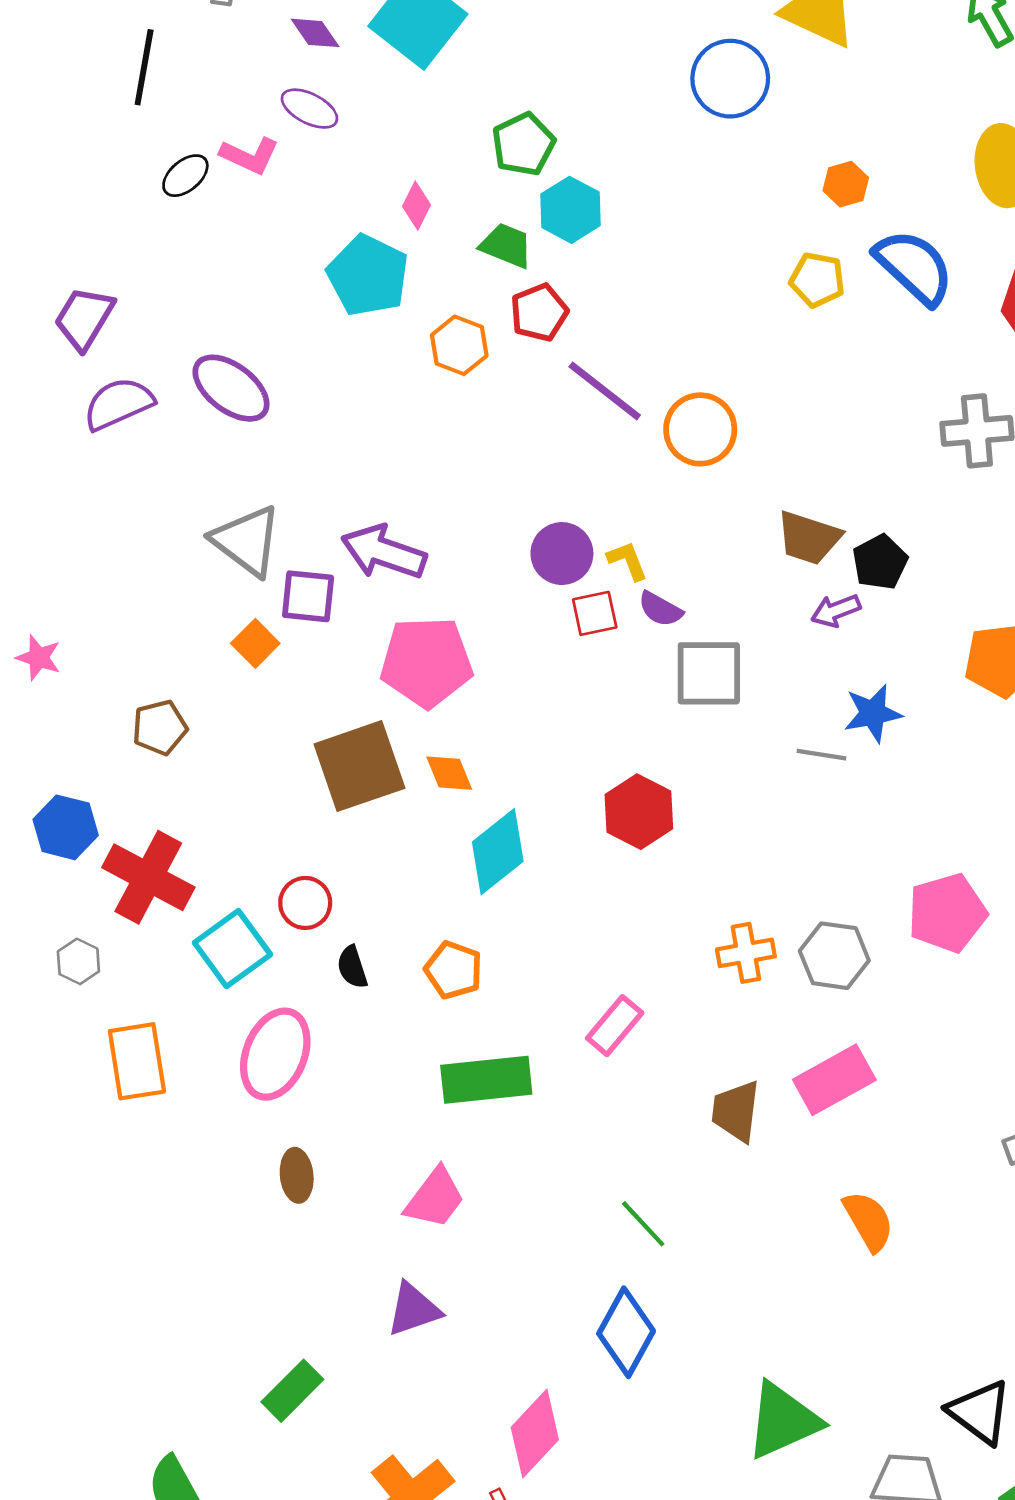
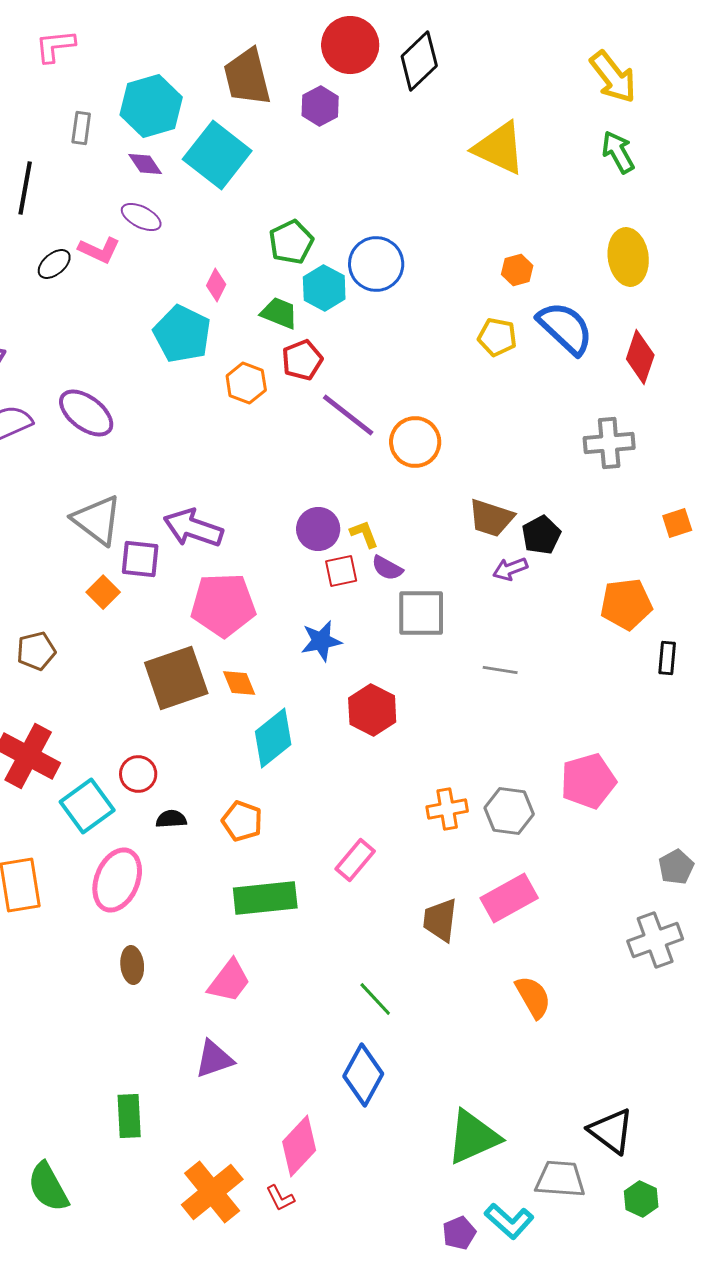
blue circle: (730, 79) -> (376, 264), moved
blue star: (873, 713) -> (321, 641), moved
black semicircle: (352, 967) -> (171, 819), turned 104
green rectangle: (292, 1391) -> (129, 1116), turned -48

